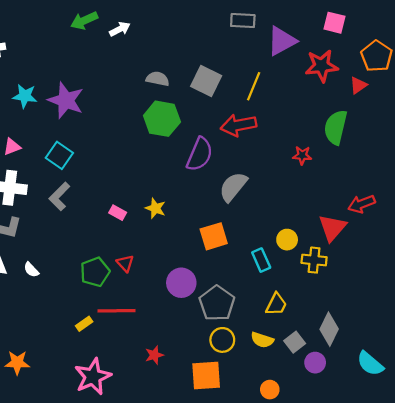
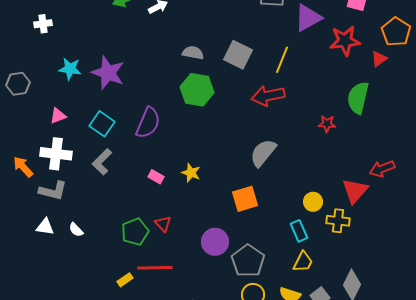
purple semicircle: (200, 154) -> (148, 123), moved
cyan rectangle: (261, 260) -> (299, 231), moved

